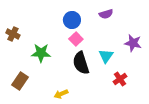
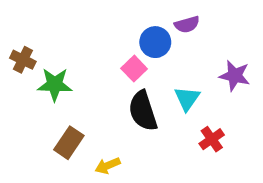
blue circle: (72, 20) -> (155, 42), moved
green star: (41, 53) -> (55, 84), moved
brown rectangle: (20, 81) -> (69, 143), moved

